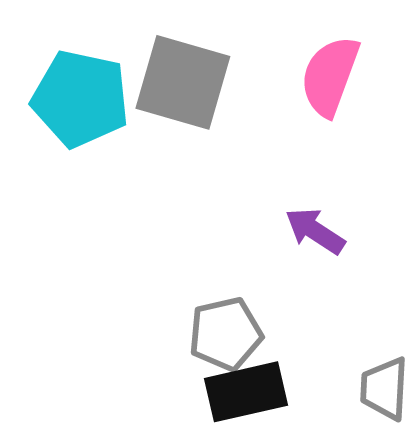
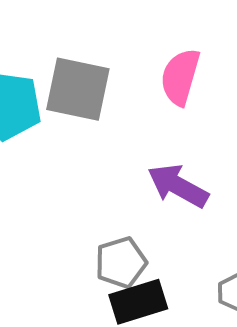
purple arrow: (315, 231) -> (178, 186), size x1.4

